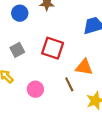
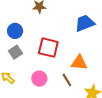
blue circle: (20, 13) -> (15, 31), moved
pink circle: (35, 89) -> (39, 79), moved

